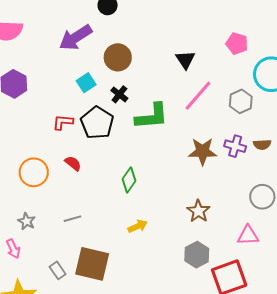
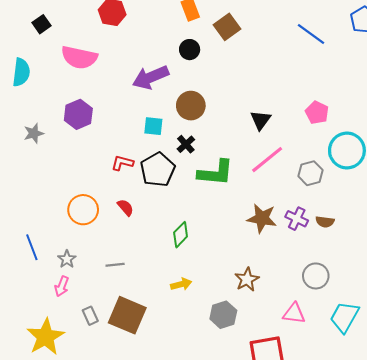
cyan square: (86, 83) -> (153, 126), turned 30
pink arrow: (13, 249) -> (62, 286), moved, turned 36
gray hexagon: (197, 255) -> (223, 315), moved

